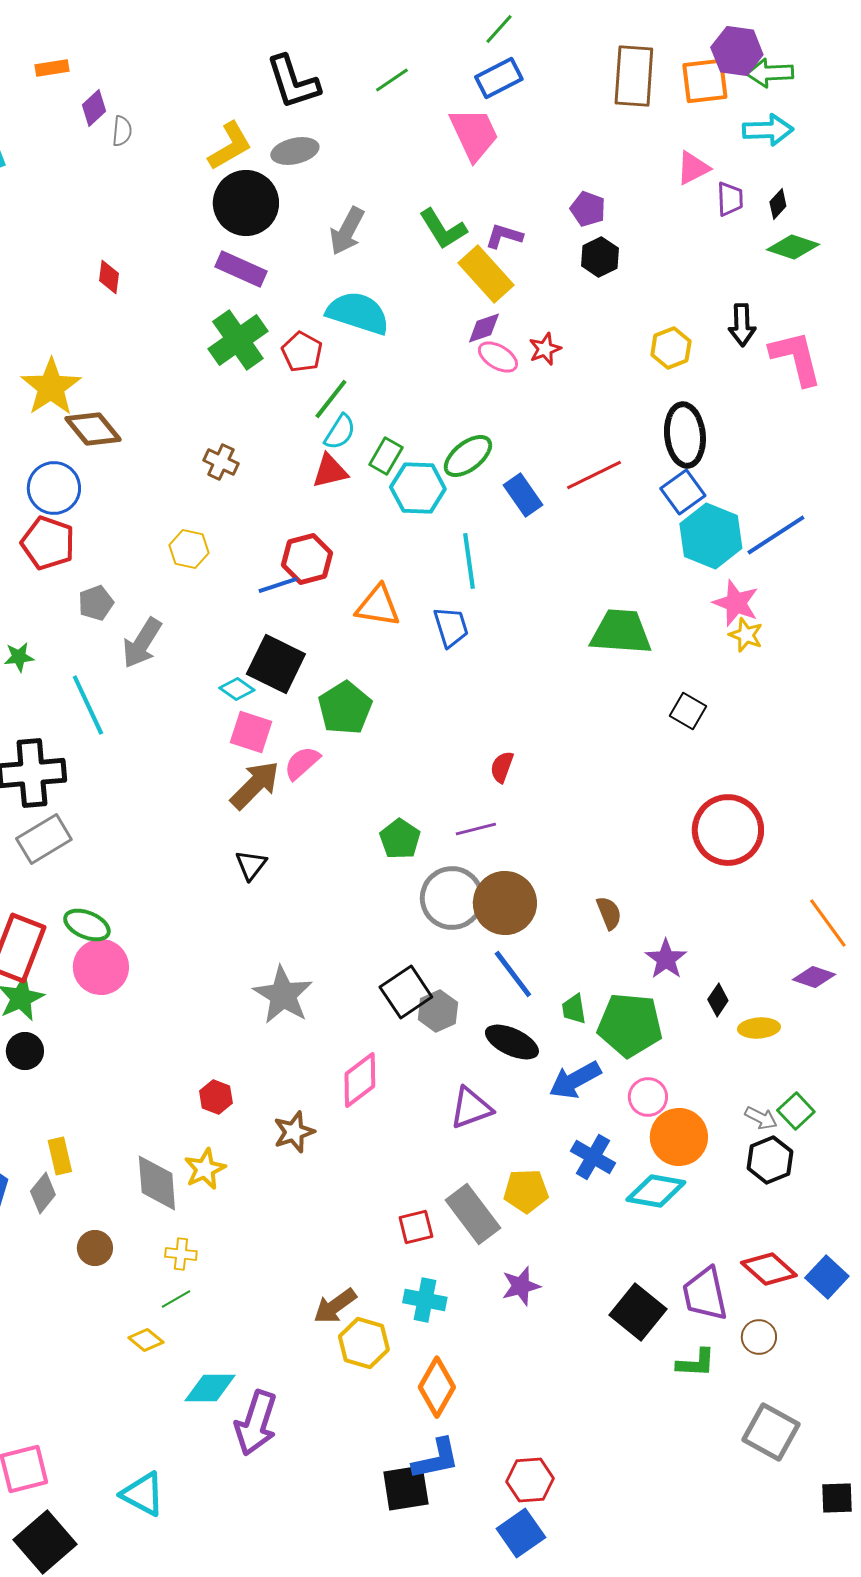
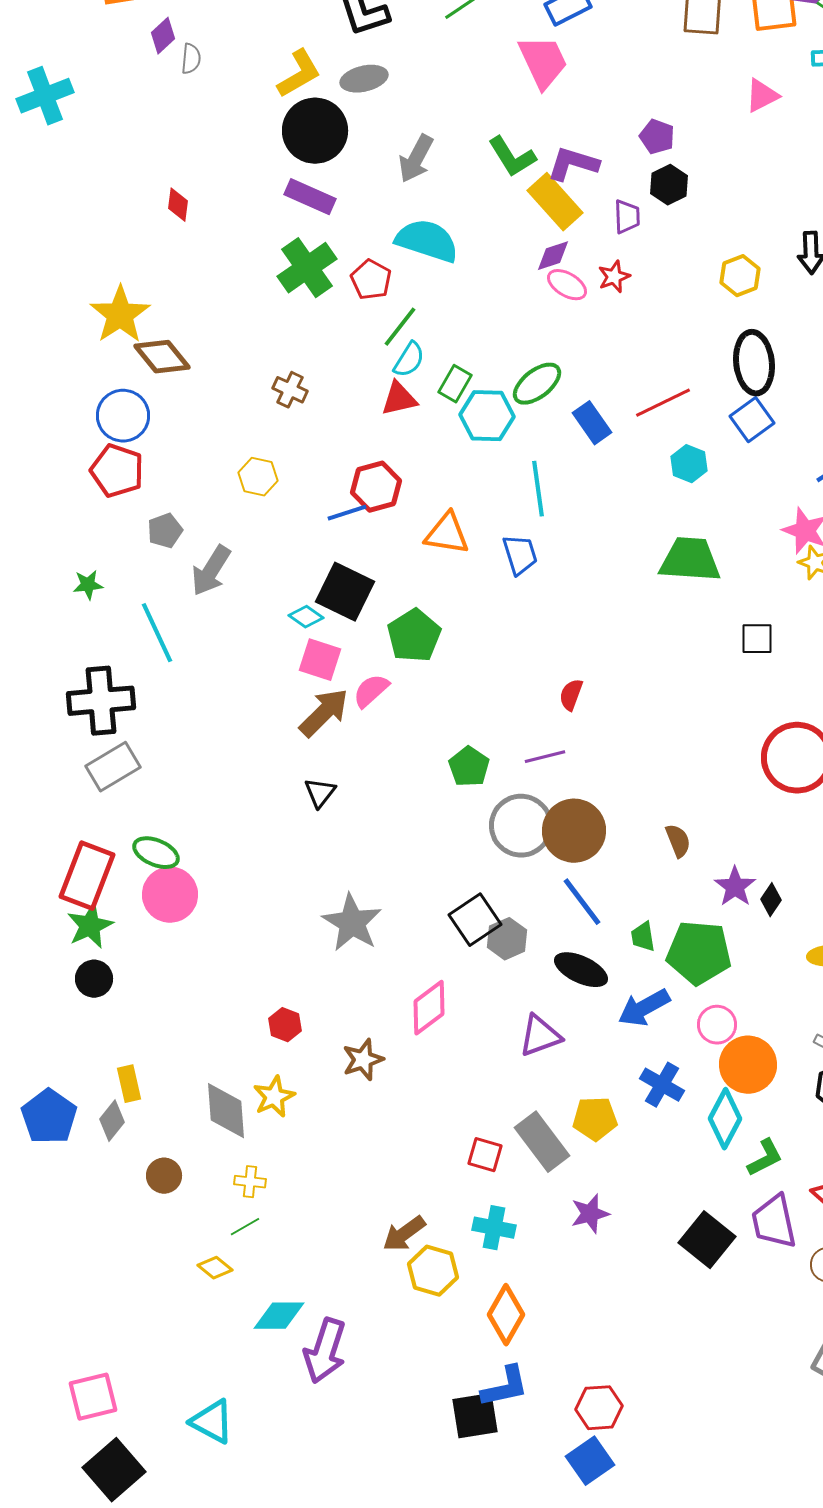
purple trapezoid: (730, 199) -> (627, 217), moved
purple L-shape: (504, 236) -> (573, 164), size x1.4
cyan hexagon: (711, 536) -> (689, 464), moved, size x0.6
black square: (688, 711) -> (757, 639), turned -30
black diamond: (718, 1000) -> (771, 900), moved
cyan diamond: (656, 1191) -> (725, 1119), turned -72
red square: (416, 1227) -> (485, 1155), turned 30
green L-shape: (696, 1363) -> (765, 1158), moved, turned -30

